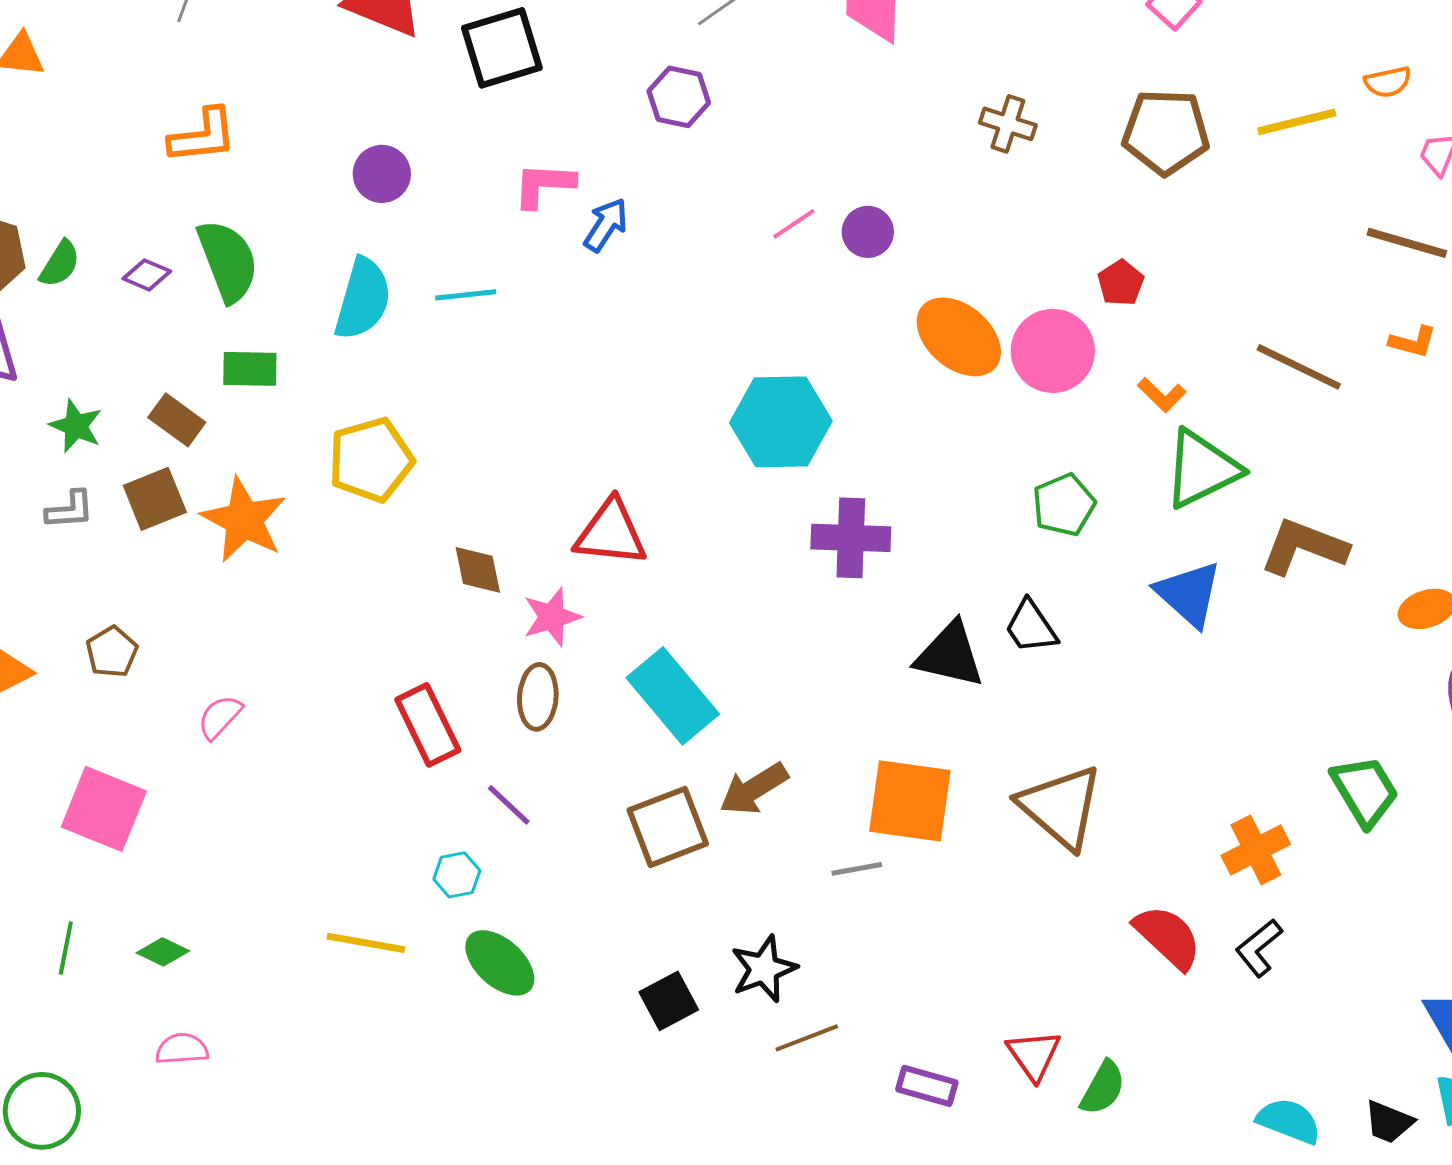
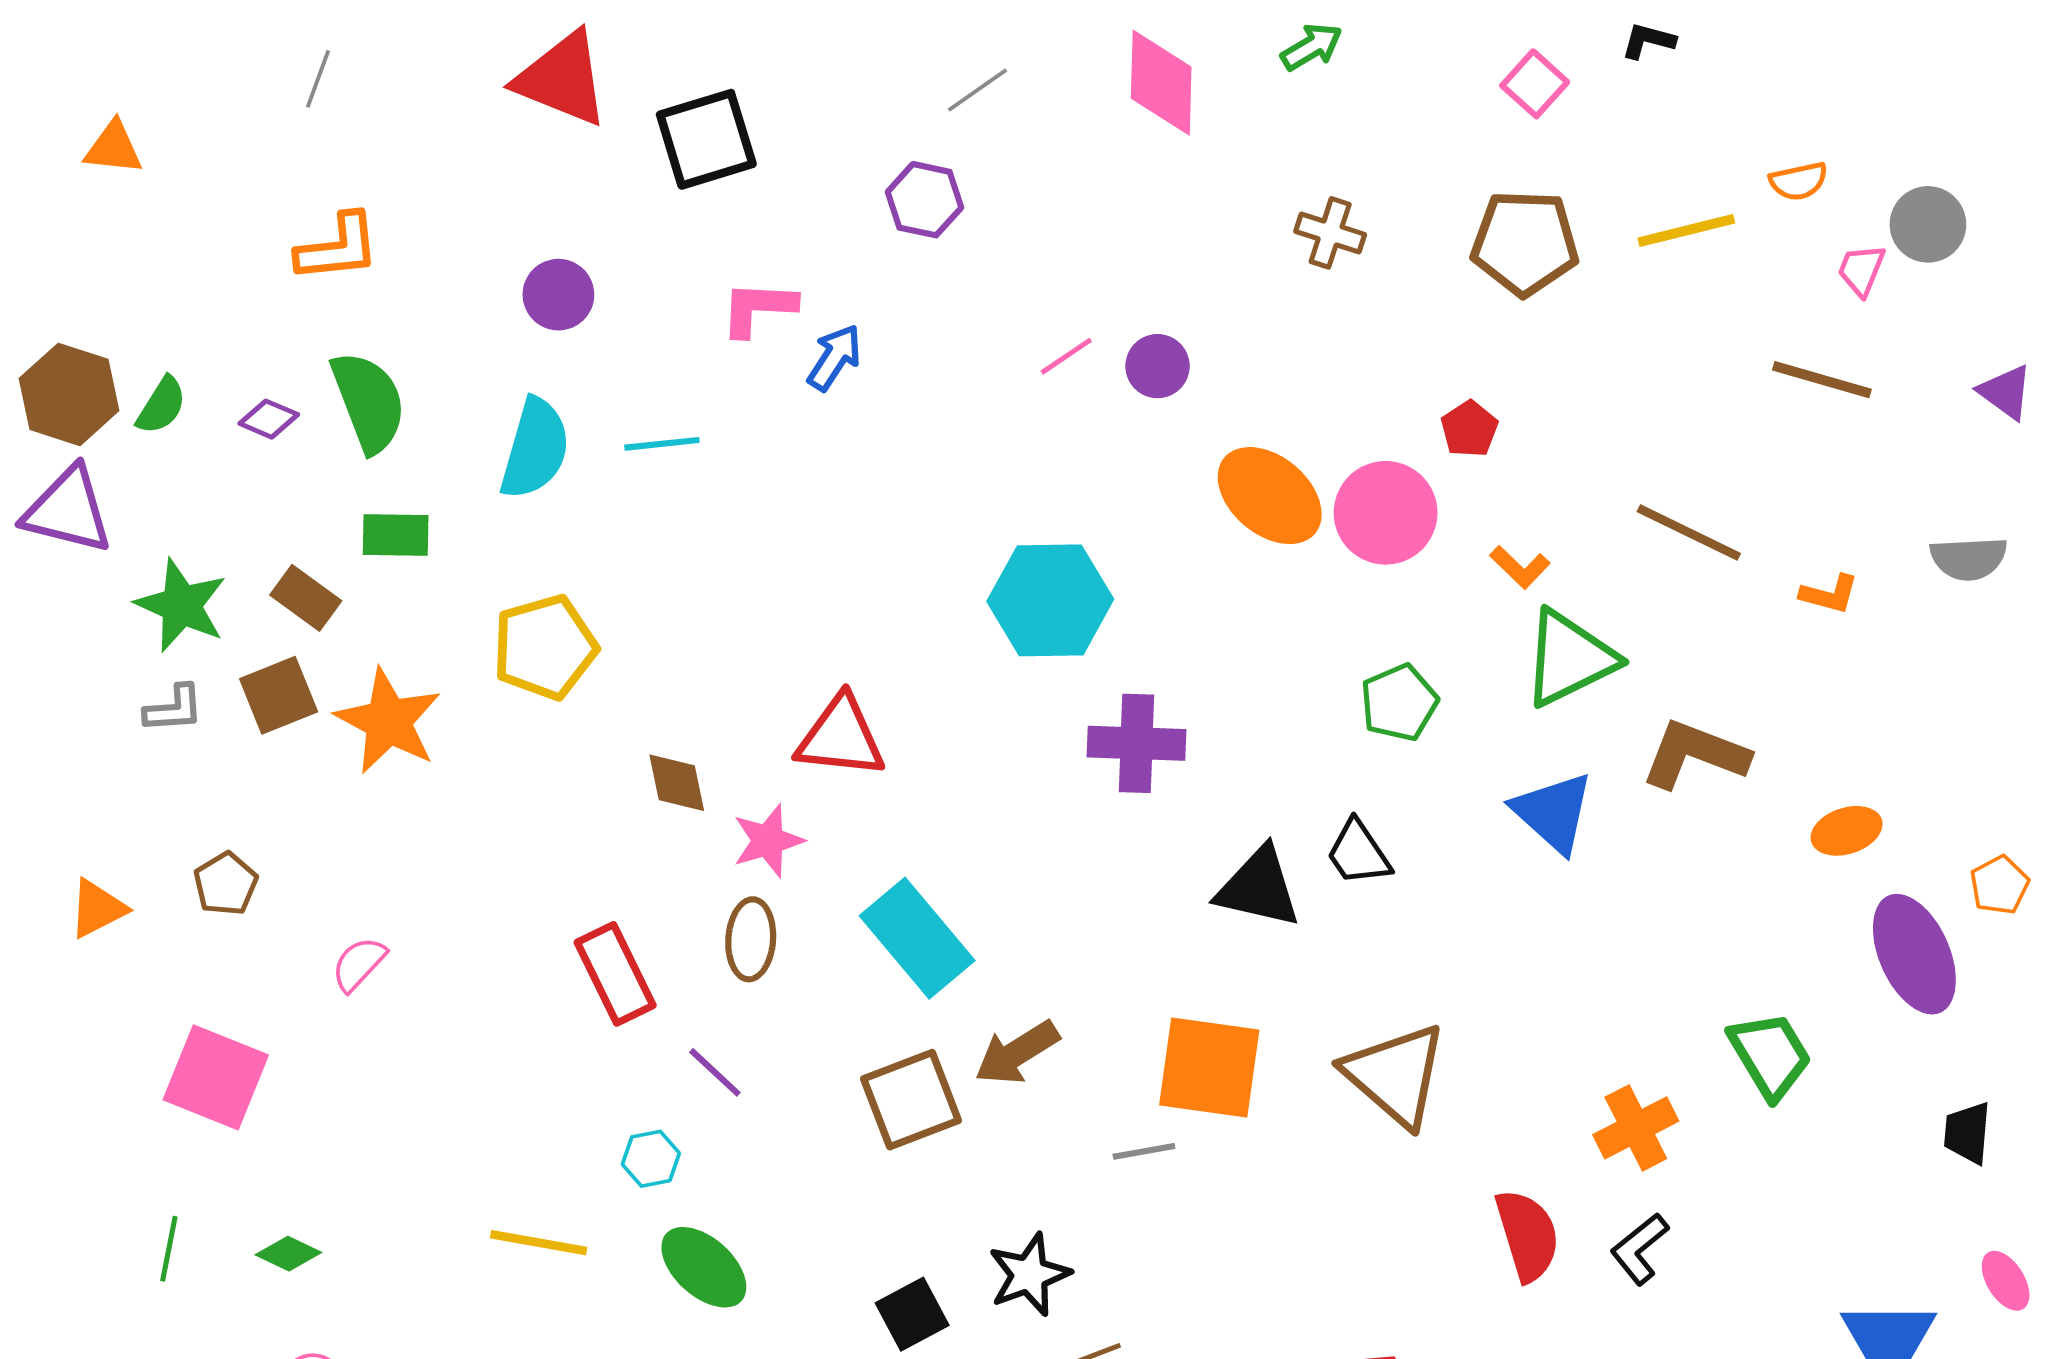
orange L-shape: (1413, 342) -> (1829, 594), moved
green star: (76, 426) -> (181, 605), size x1.4
red semicircle: (1168, 937) -> (1527, 1235), turned 30

